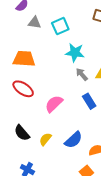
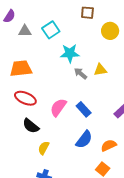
blue rectangle: (89, 101) -> (84, 109), moved
black semicircle: (22, 133) -> (31, 126), moved
yellow semicircle: (45, 139) -> (44, 148), moved

